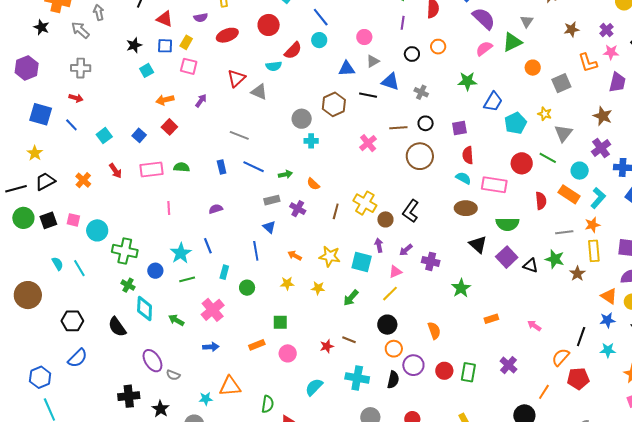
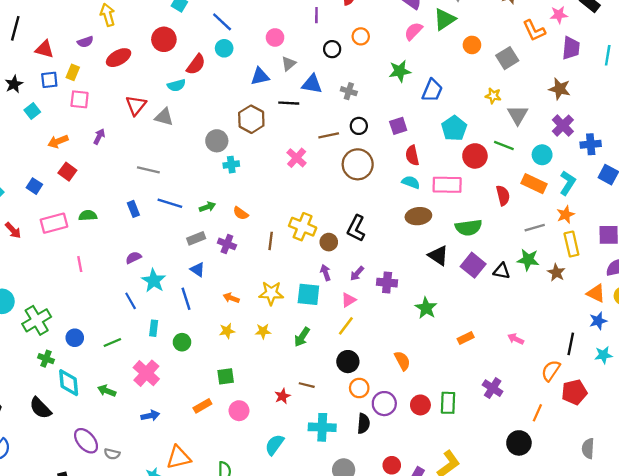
cyan pentagon: (516, 123) -> (454, 128), moved
green cross: (125, 251) -> (37, 320), turned -35
cyan star: (181, 253) -> (154, 281), moved

